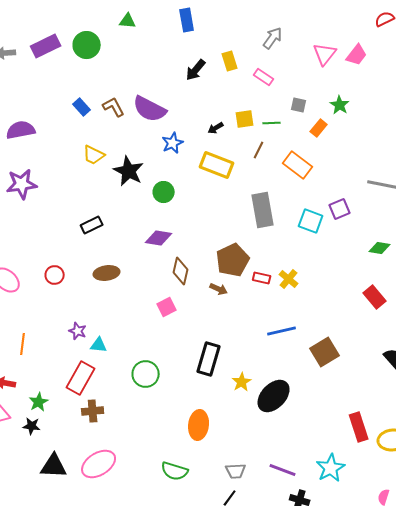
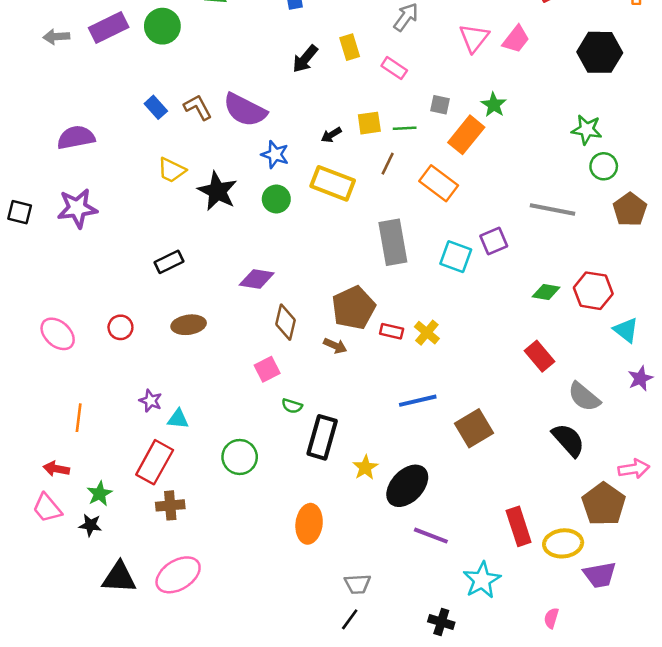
orange rectangle: (319, 128) -> (466, 135), size x1.6
blue star: (173, 143) -> (275, 154), turned -30
green circle: (164, 192) -> (276, 199), moved
purple line: (283, 470) -> (431, 536), moved
green semicircle: (175, 471) -> (292, 406), moved, size x0.6

